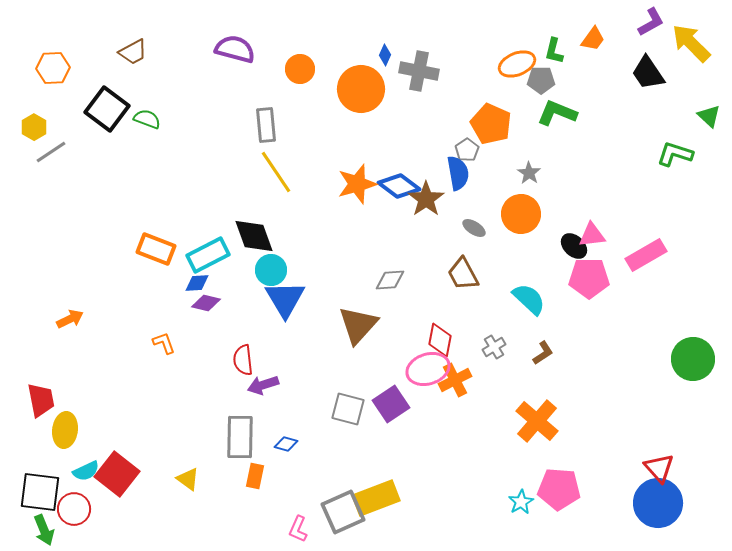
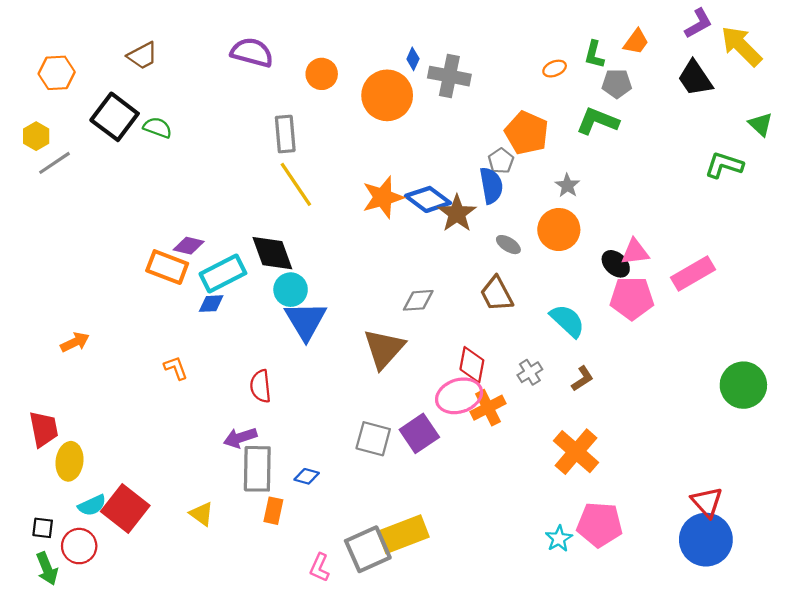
orange ellipse: (517, 64) -> (555, 69), size x0.6
gray pentagon: (541, 80) -> (617, 84), moved
purple diamond: (206, 303) -> (189, 246), moved
purple arrow: (263, 385) -> (240, 438), moved
black square: (40, 492) -> (43, 528), size x0.5

